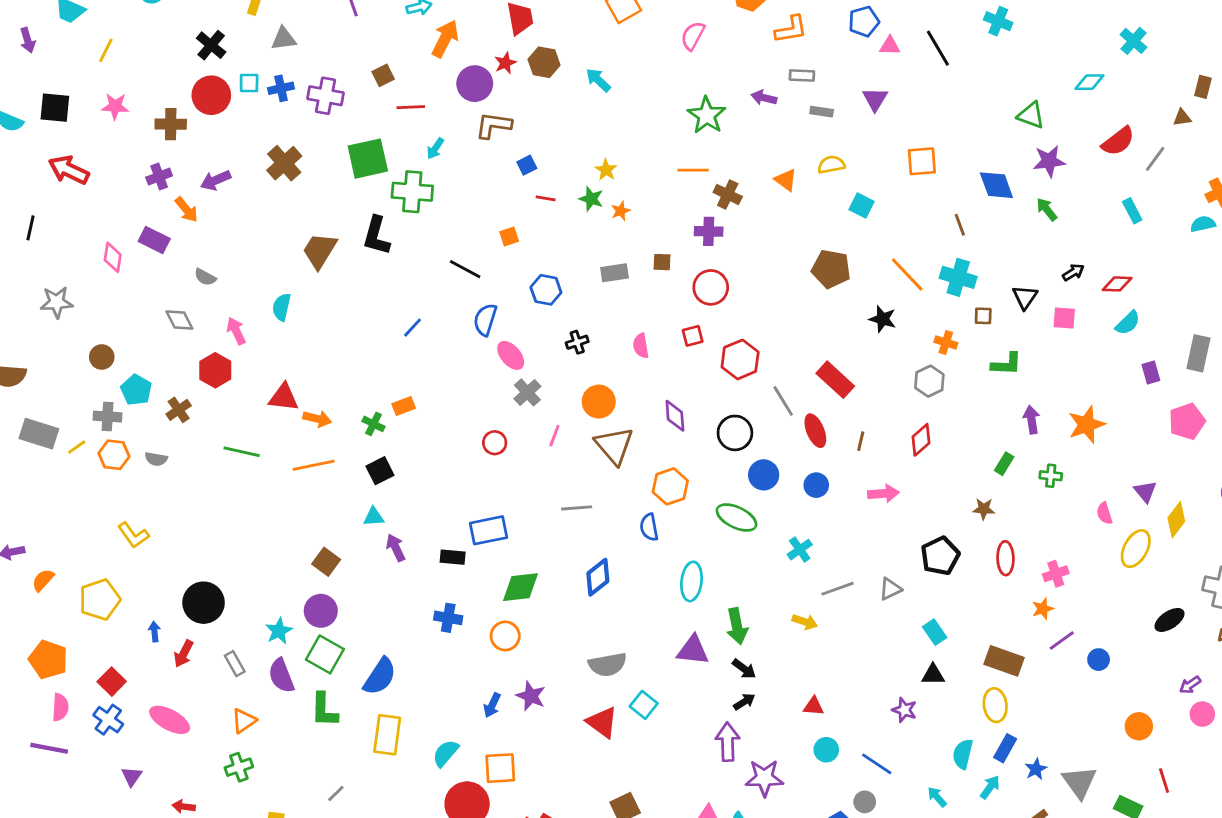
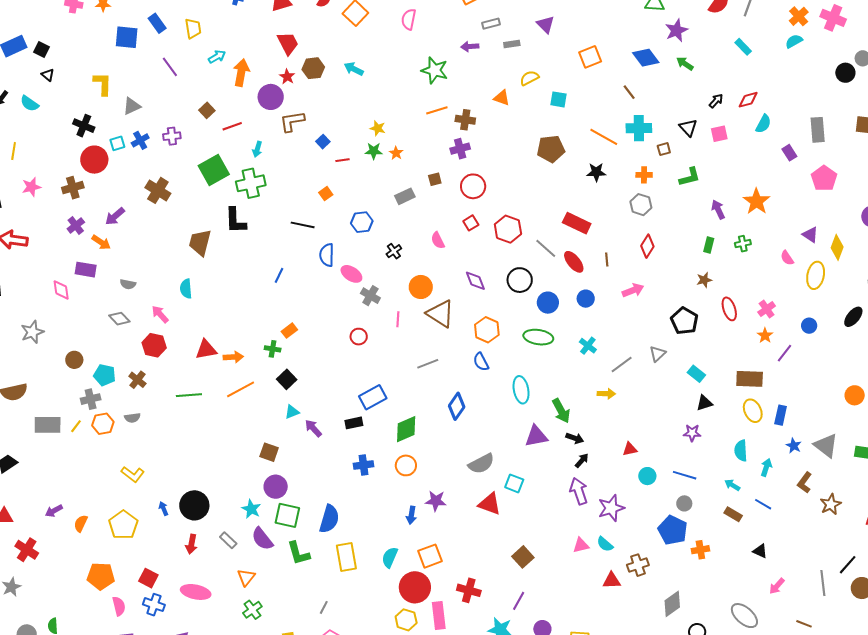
purple cross: (326, 96) -> (172, 136), size x0.7
blue arrow: (154, 632) -> (163, 508), moved
blue circle: (1099, 660) -> (809, 326), moved
blue rectangle: (1005, 748) -> (781, 415), moved

